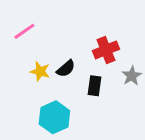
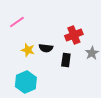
black semicircle: (66, 69) -> (46, 48), turned 48
cyan hexagon: (54, 117) -> (26, 82), moved

